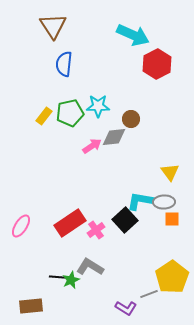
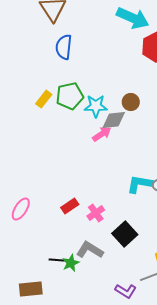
cyan star: (98, 106) -> (96, 106), moved
pink arrow: (92, 146) -> (102, 134), moved
black square: (125, 220) -> (125, 234), moved
red rectangle: (70, 223) -> (70, 206), size x0.6

